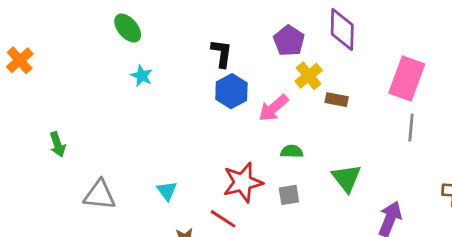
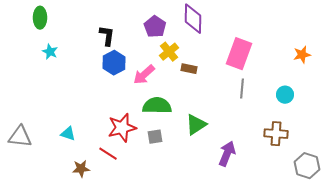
green ellipse: (128, 28) -> (40, 18), turned 40
green semicircle: (292, 151) -> (157, 106), size x1.8
green triangle: (346, 178) -> (196, 125), turned 35
cyan triangle: (167, 191) -> (68, 134), turned -35

